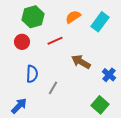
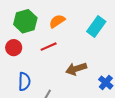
orange semicircle: (73, 17) -> (57, 21), moved
brown arrow: (81, 62) -> (76, 69), turned -48

